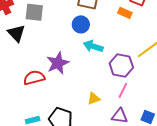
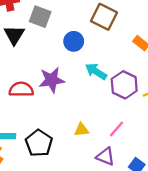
blue circle: (81, 24) -> (74, 41), moved
purple hexagon: (121, 65) -> (124, 85), moved

